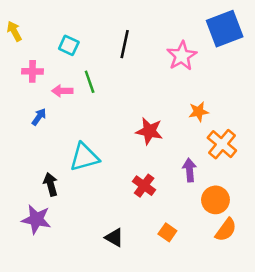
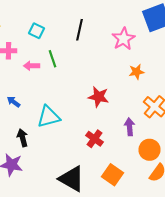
orange star: (199, 112) -> (136, 72), moved
blue arrow: (39, 117) -> (14, 102), moved, turned -88
orange square: (167, 232) -> (112, 175), size x1.5
black triangle: (114, 238) -> (72, 179), size x1.8

